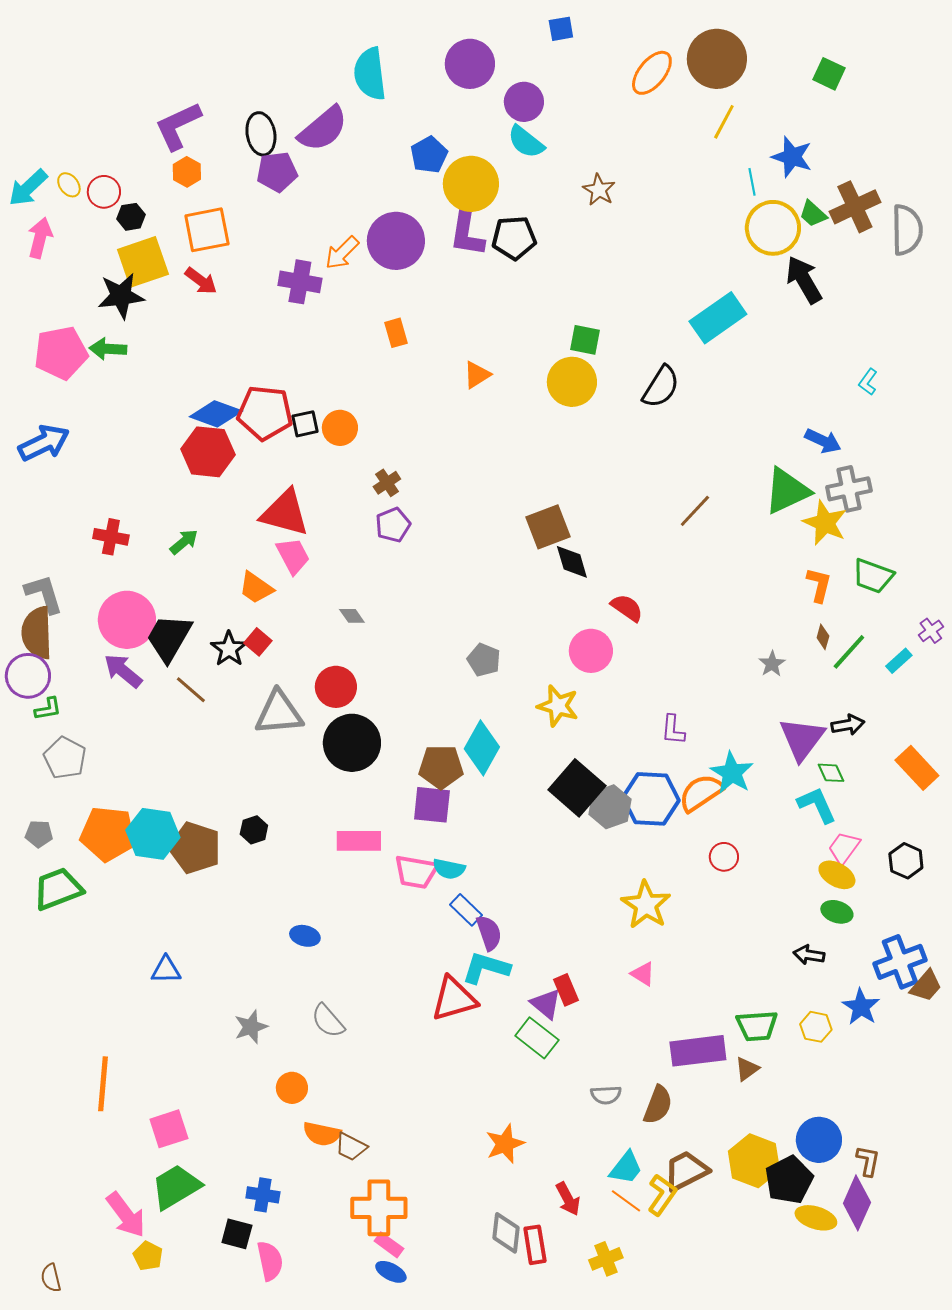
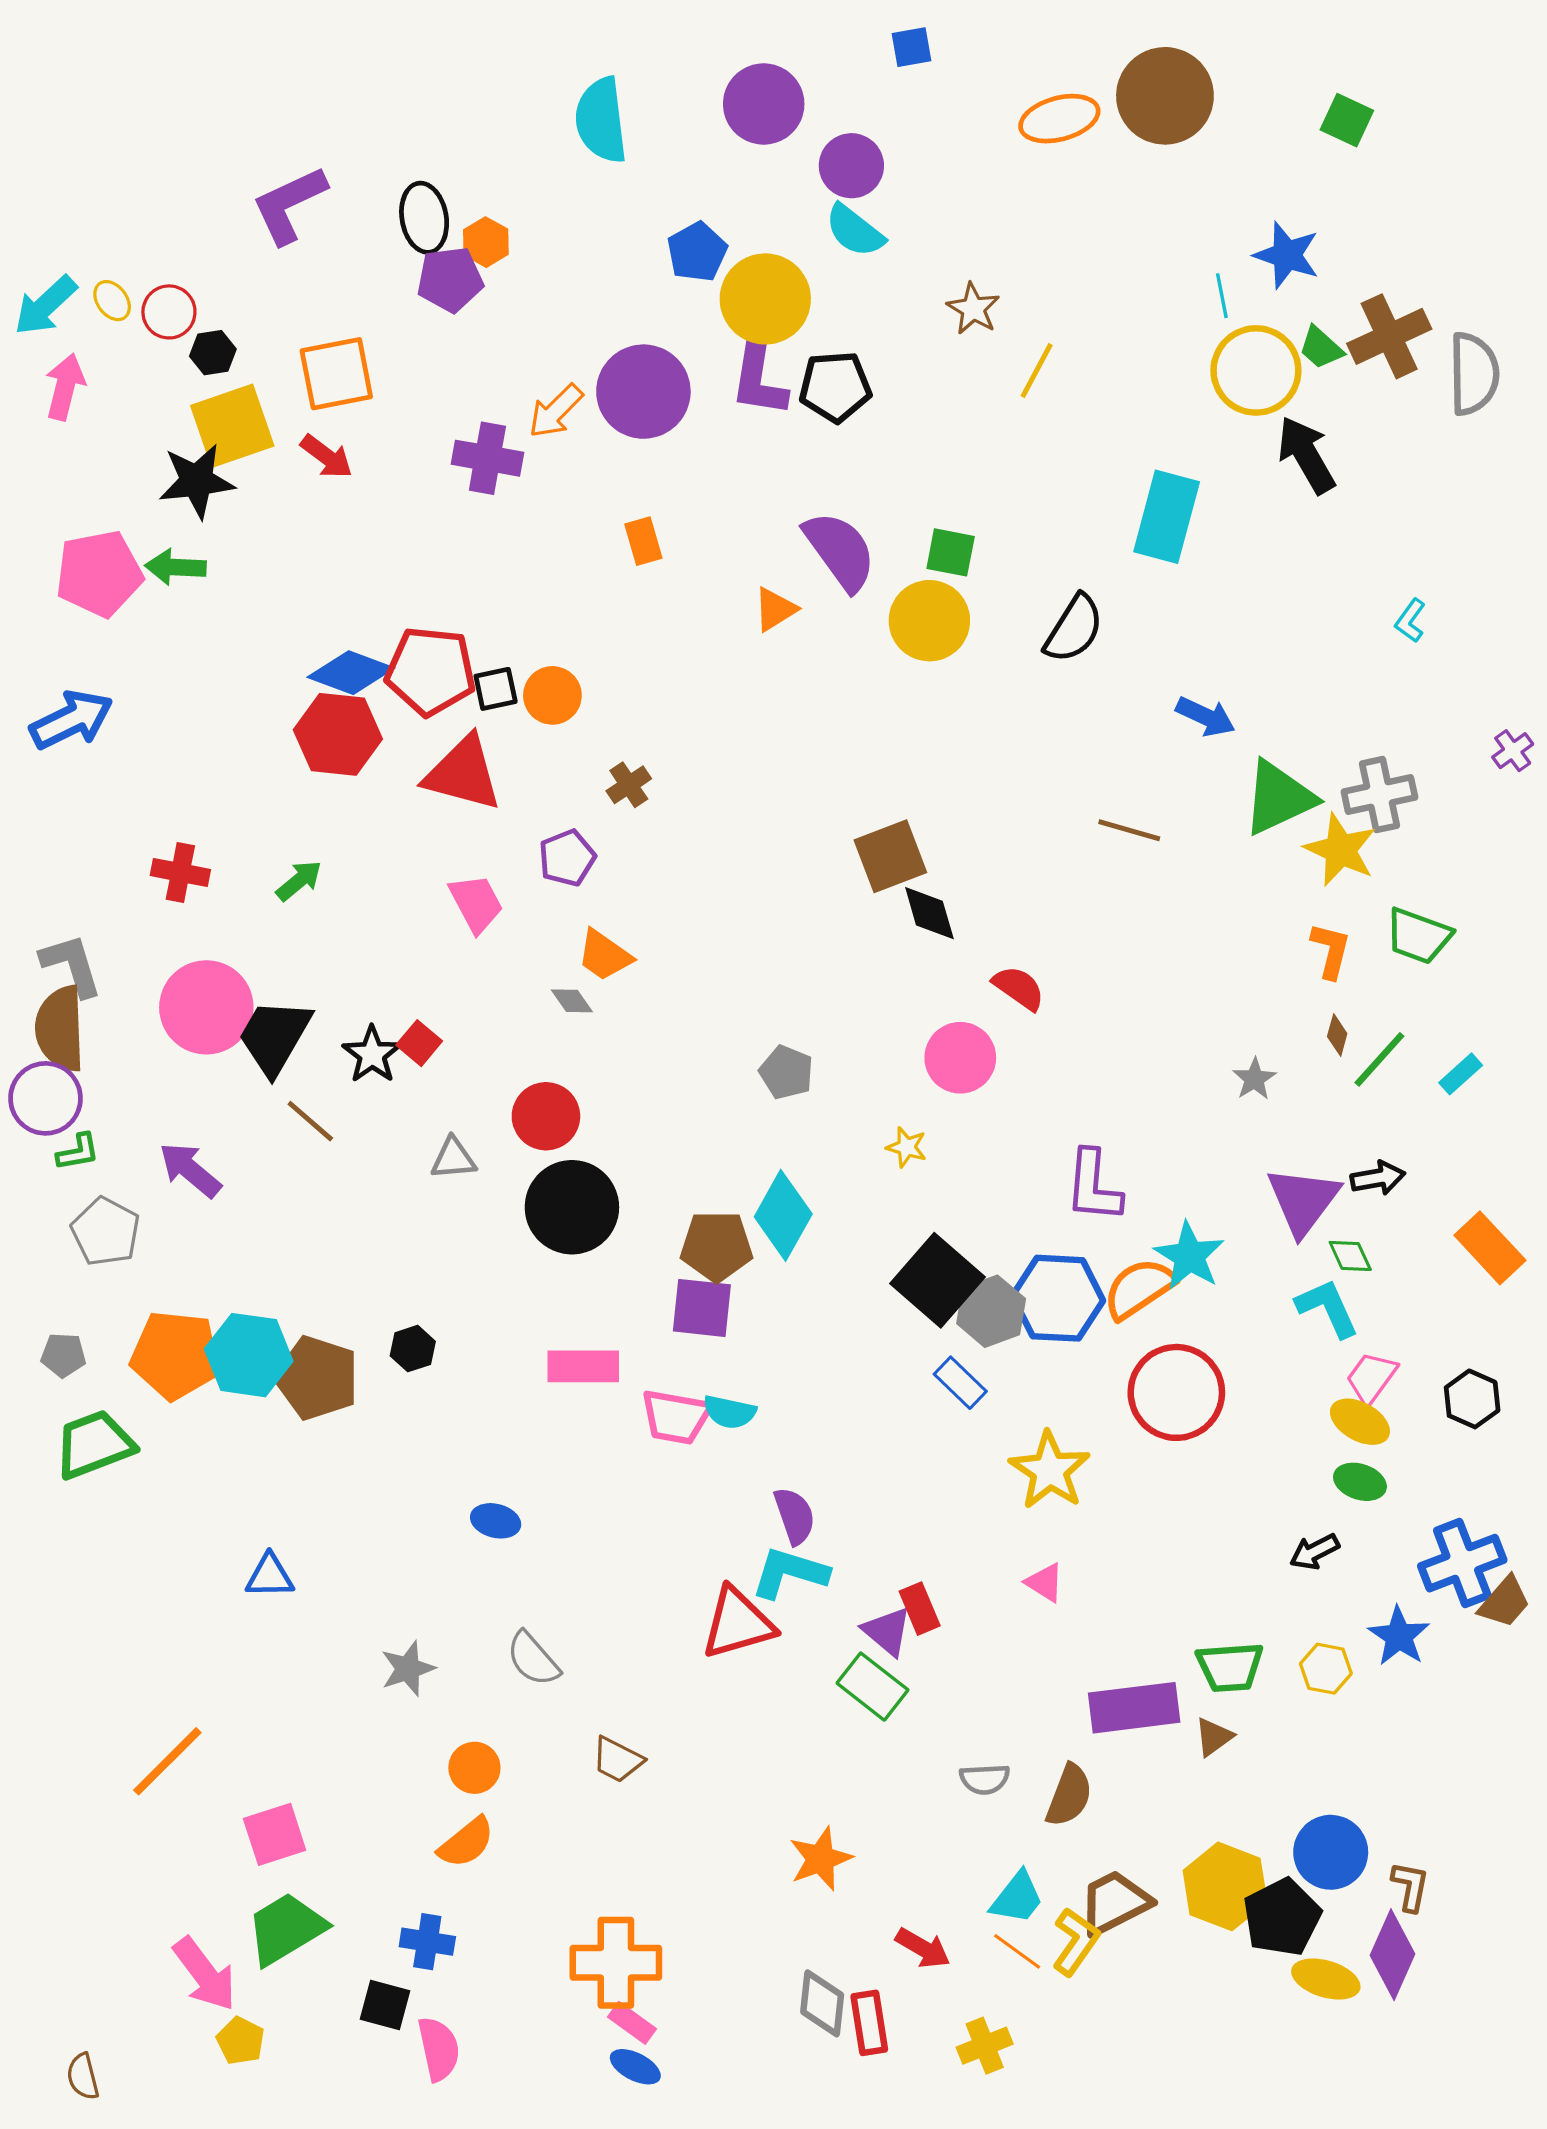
orange ellipse: (652, 73) -> (1059, 119), turned 36
yellow line: (724, 122) -> (1037, 370), moved
purple semicircle: (323, 129) -> (840, 551), moved, turned -86
orange hexagon: (187, 172) -> (486, 242), moved
cyan rectangle: (718, 318) -> (1167, 517), turned -40
blue arrow: (823, 441) -> (1206, 717), moved
brown line: (695, 511) -> (1129, 830), turned 63
red triangle: (285, 513) -> (463, 773), moved
purple pentagon: (393, 525) -> (567, 858), moved
orange trapezoid: (256, 588) -> (604, 955), moved
purple cross: (931, 631) -> (1513, 751), moved
purple arrow: (123, 671) -> (190, 1170), moved
yellow star: (558, 706) -> (907, 1147), size x0.6
gray triangle: (279, 713) -> (453, 1158), size x0.6
purple L-shape: (673, 730) -> (1093, 1186), size x1.5
red circle: (724, 857) -> (1176, 1392), size x2.0
blue rectangle: (466, 910) -> (960, 1383), moved
black arrow: (809, 955) -> (1314, 1552), turned -36
orange line: (103, 1084) -> (167, 1761), turned 40
orange semicircle: (322, 1134) -> (466, 1843), moved, turned -51
brown trapezoid: (351, 1147) -> (617, 1760), moved
red arrow: (568, 1199) -> (923, 1948), turned -32

